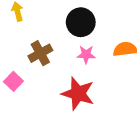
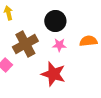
brown cross: (40, 53) -> (25, 44), size x1.4

